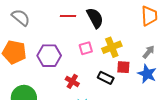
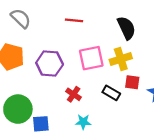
black semicircle: (95, 18) -> (126, 28), moved
pink square: (86, 48) -> (91, 58), size x1.6

